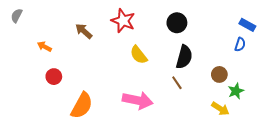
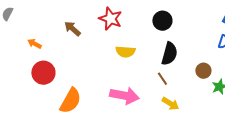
yellow semicircle: (139, 55) -> (125, 52), turned -48
red circle: (54, 77) -> (43, 73), size x1.5
yellow arrow: (220, 109) -> (170, 104), moved

